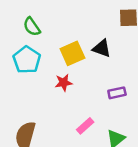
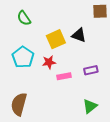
cyan pentagon: (27, 60) -> (23, 57), moved
pink rectangle: (85, 126) -> (64, 76), moved, turned 32

